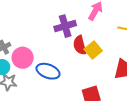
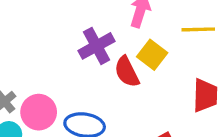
yellow square: (93, 50) -> (152, 55), moved

